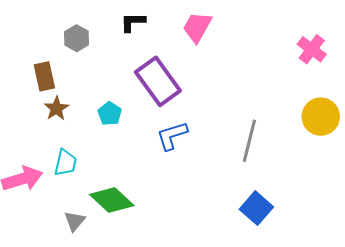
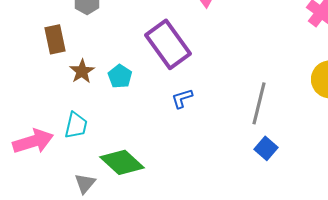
brown star: (56, 109) -> (82, 71), moved
blue L-shape: (172, 136) -> (182, 98), size x0.7
blue square: (256, 208) -> (266, 148), moved, size x0.7

